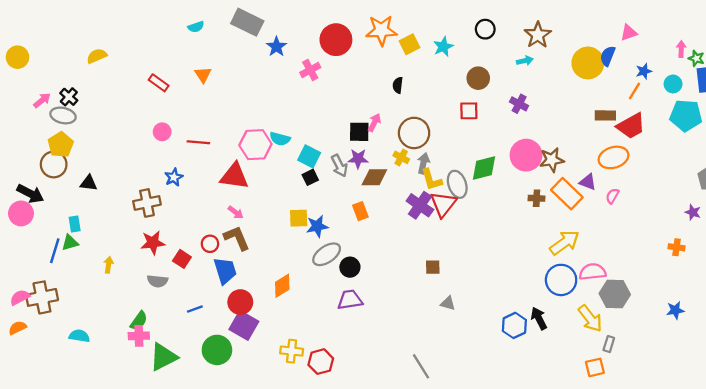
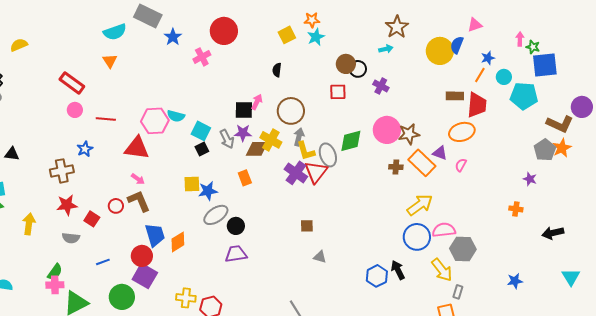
cyan semicircle: (196, 27) -> (115, 32), moved, size x1.6
black circle: (485, 29) -> (358, 69), moved
orange star: (381, 30) -> (312, 20), moved, size x0.6
red rectangle: (159, 83) -> (72, 83), moved, size x1.4
cyan circle: (673, 84) -> (504, 77), moved
red trapezoid: (631, 126) -> (477, 105), turned -56
yellow cross: (401, 157) -> (271, 140), moved, size x1.5
yellow arrow: (108, 265) -> (29, 224), size x1.5
blue trapezoid: (225, 271) -> (155, 235), moved
blue star: (675, 310) -> (515, 281), moved

